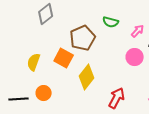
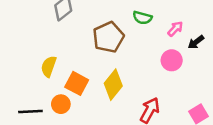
orange square: (64, 58) -> (77, 83), moved

